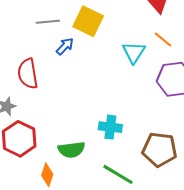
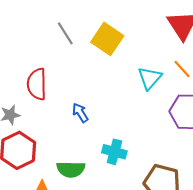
gray line: (48, 22) -> (65, 33), turned 55
blue arrow: (65, 46) -> (80, 113), moved, turned -84

